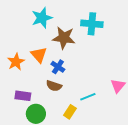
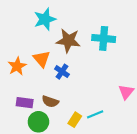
cyan cross: (92, 24) -> (104, 38), moved
brown semicircle: (54, 86) -> (50, 101), moved
cyan line: (88, 97) -> (95, 114), moved

